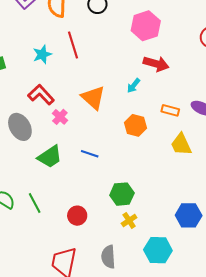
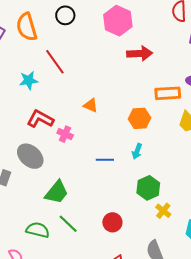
cyan star: (42, 54) -> (29, 80), turned 30
cyan arrow: (134, 86) -> (137, 151), moved
orange triangle: (93, 98) -> (91, 105), size x0.6
orange rectangle: (170, 110) -> (168, 93), size x1.4
green trapezoid: (50, 157) -> (57, 192), moved

